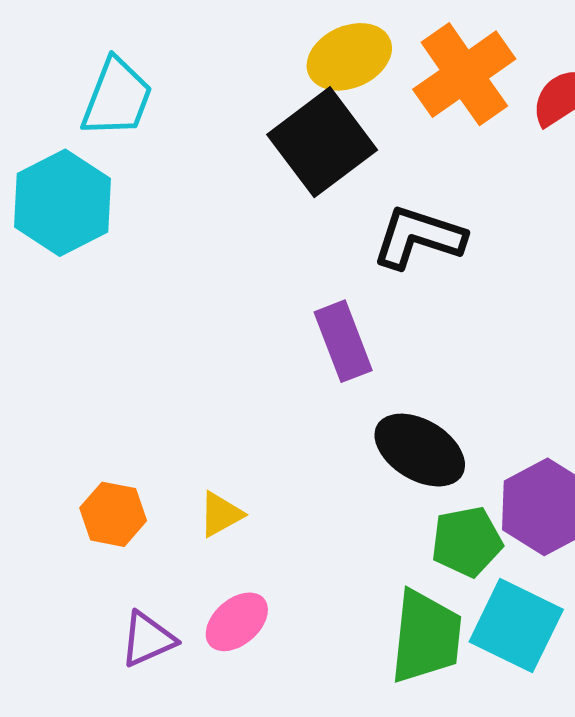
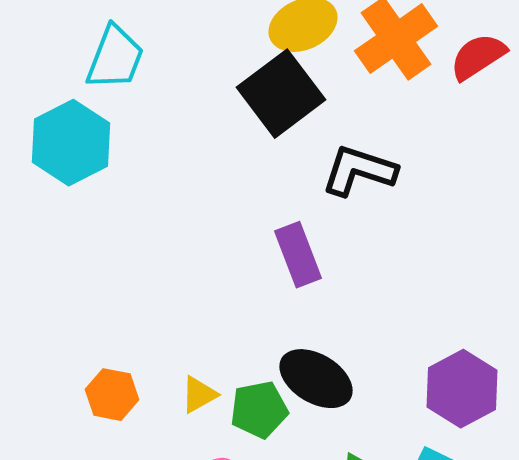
black ellipse: (420, 450) -> (316, 379), moved
green pentagon: (467, 541) -> (259, 410), moved

